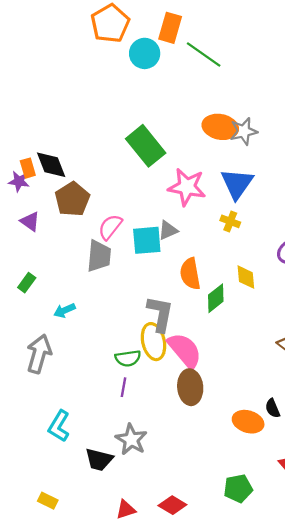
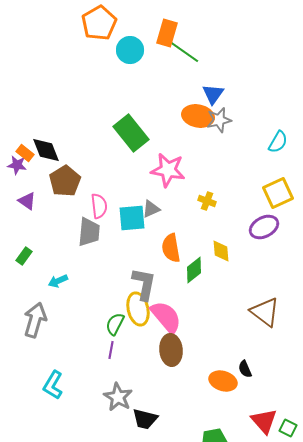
orange rectangle: (170, 28) -> (167, 33), moved
orange rectangle: (28, 168) -> (25, 153), turned -36
blue triangle: (237, 184) -> (213, 94), moved, size x0.7
pink semicircle: (110, 227) -> (99, 206), turned 135
green semicircle: (128, 358) -> (115, 324), turned 125
black trapezoid: (99, 459) -> (145, 419), moved

